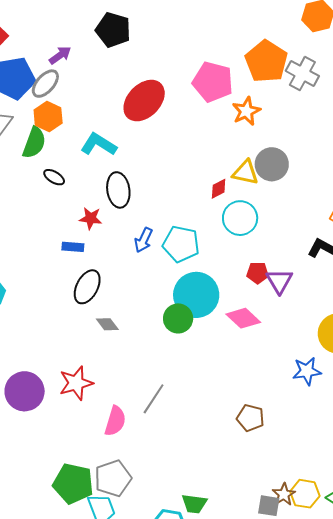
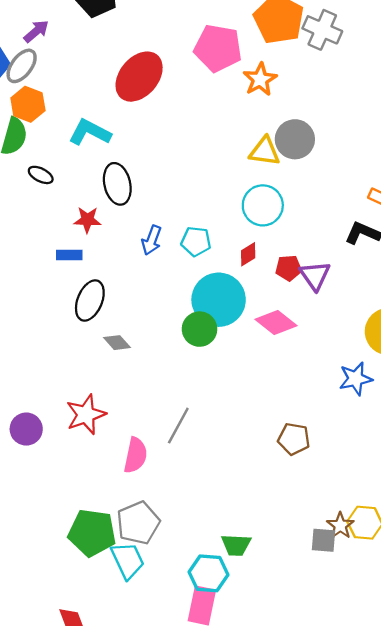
red diamond: (219, 189) -> (248, 254), moved
cyan pentagon: (181, 244) -> (196, 241), size x0.7
purple circle: (25, 391) -> (26, 429), size x0.7

